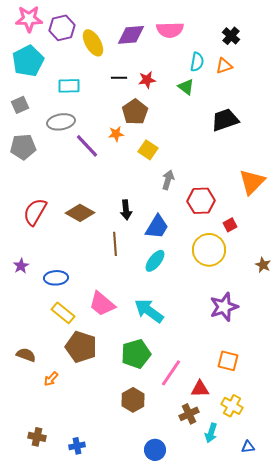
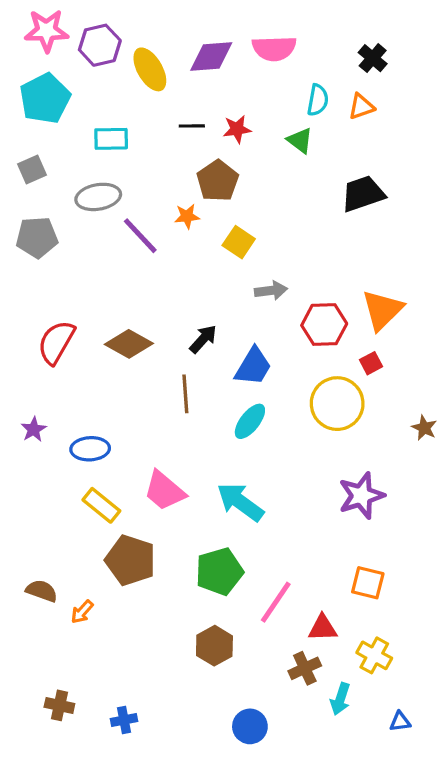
gray arrow: (168, 180) -> (271, 291), turned 66
orange triangle: (252, 182) -> (382, 310), moved
black arrow: (126, 210) -> (203, 339), turned -132
brown semicircle: (26, 355) -> (42, 591), moved

